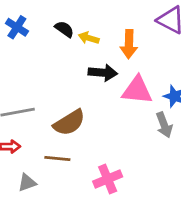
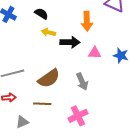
yellow arrow: (89, 38) -> (48, 32), moved
pink triangle: (137, 90) -> (95, 53), size x0.6
gray arrow: (164, 125) -> (82, 82), moved

